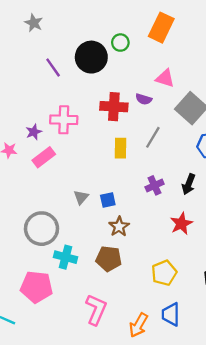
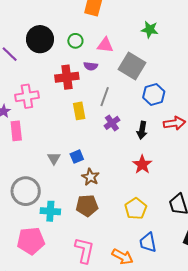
green circle: (120, 43) -> (75, 41), moved
pink rectangle: (44, 157) -> (16, 131), turned -48
purple cross: (155, 185) -> (112, 123), moved
orange arrow: (138, 325) -> (123, 257), turned -80

